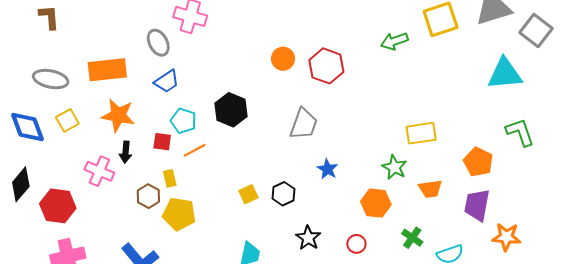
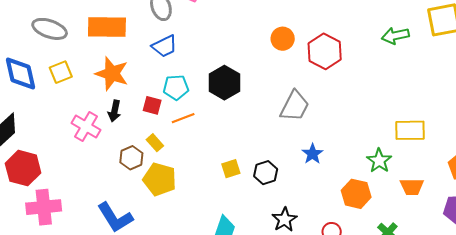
cyan pentagon: (183, 121) -> (176, 87), turned -30
yellow rectangle: (170, 178) -> (155, 143), turned -36
red hexagon: (58, 206) -> (23, 168), moved

